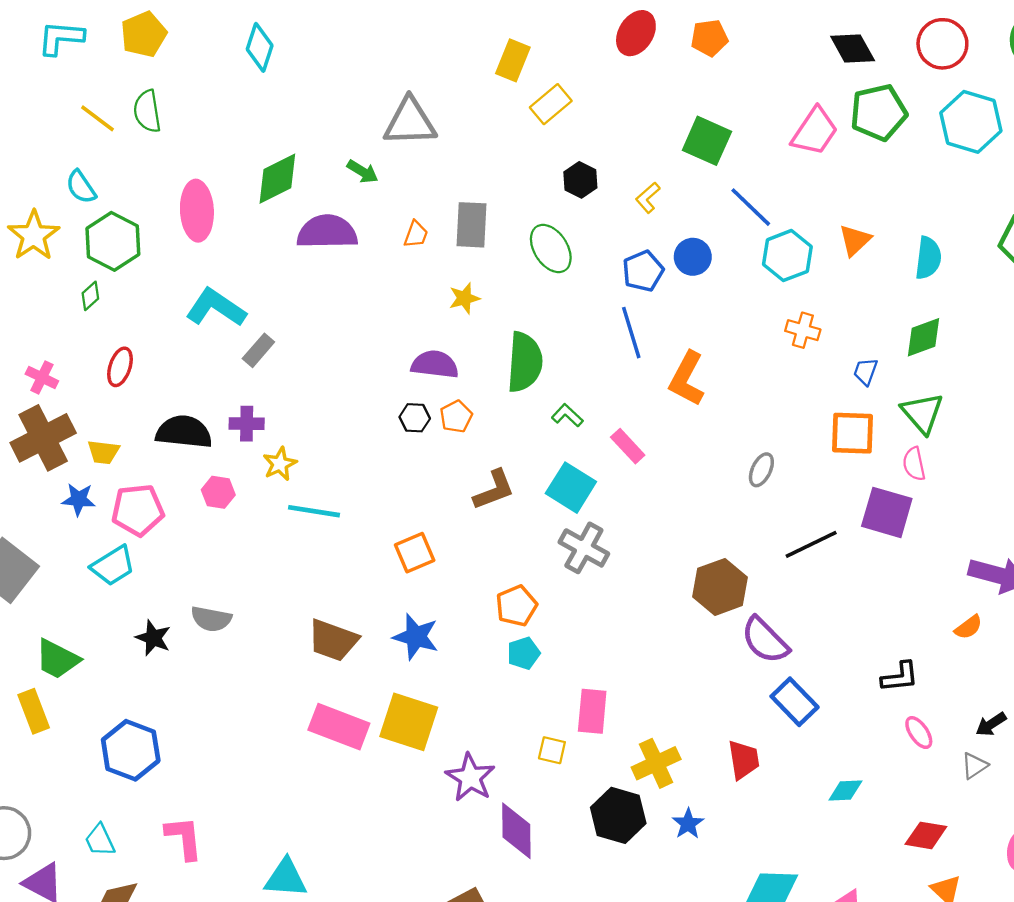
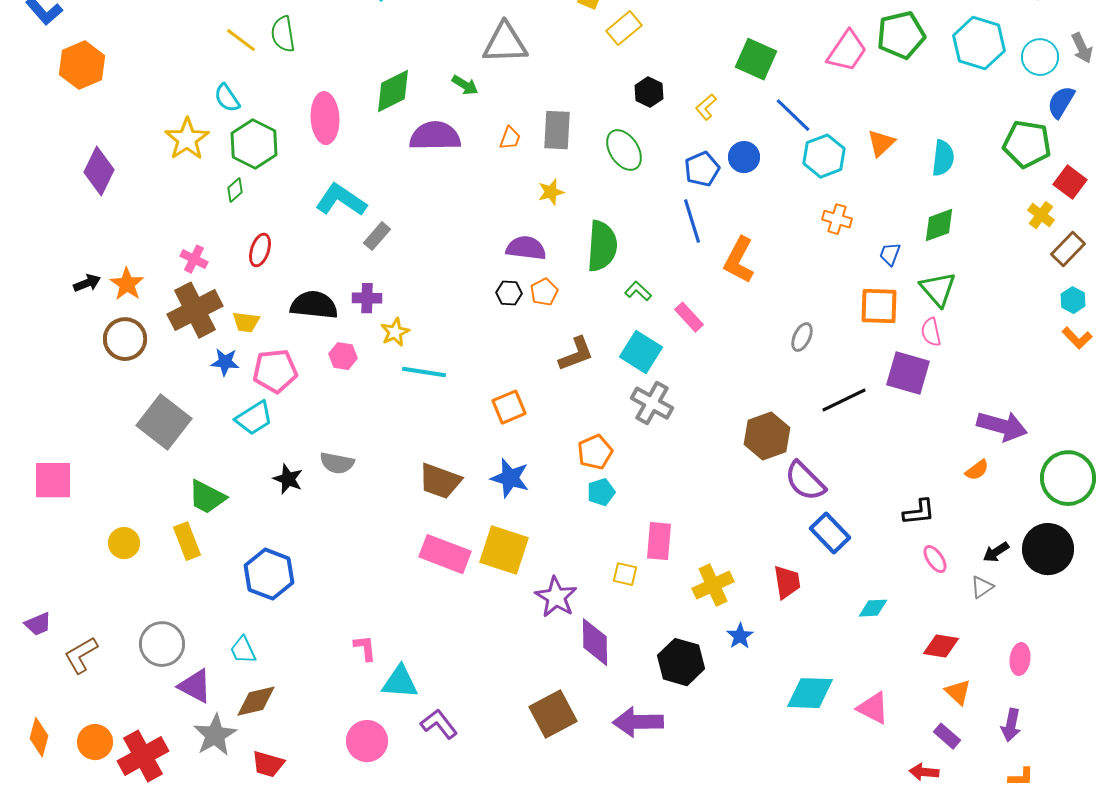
black hexagon: (618, 815) -> (681, 662), moved
pink L-shape: (184, 838) -> (365, 648), moved, size x0.7

